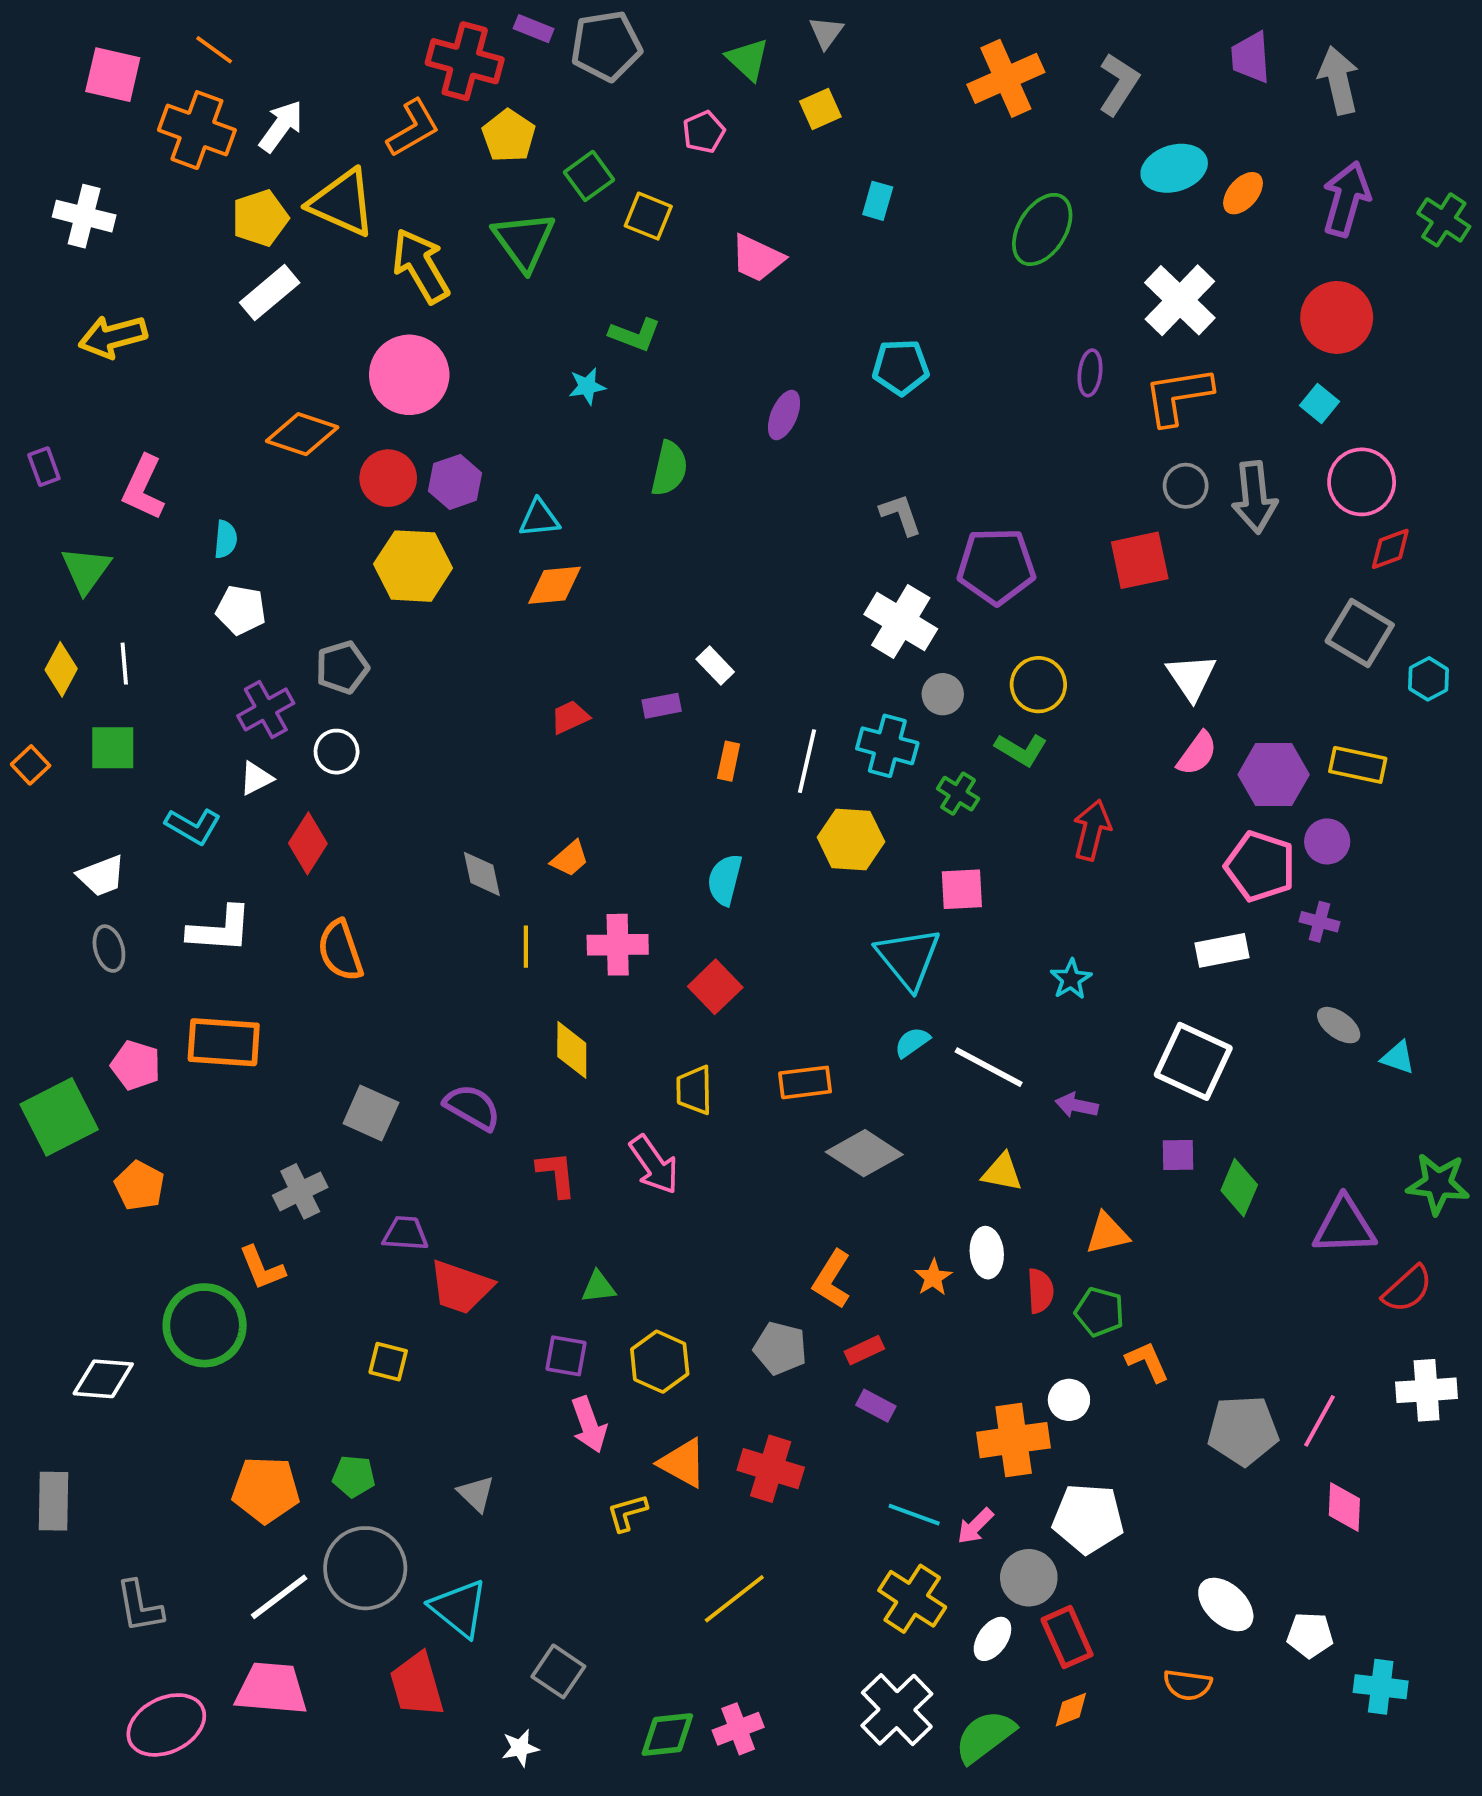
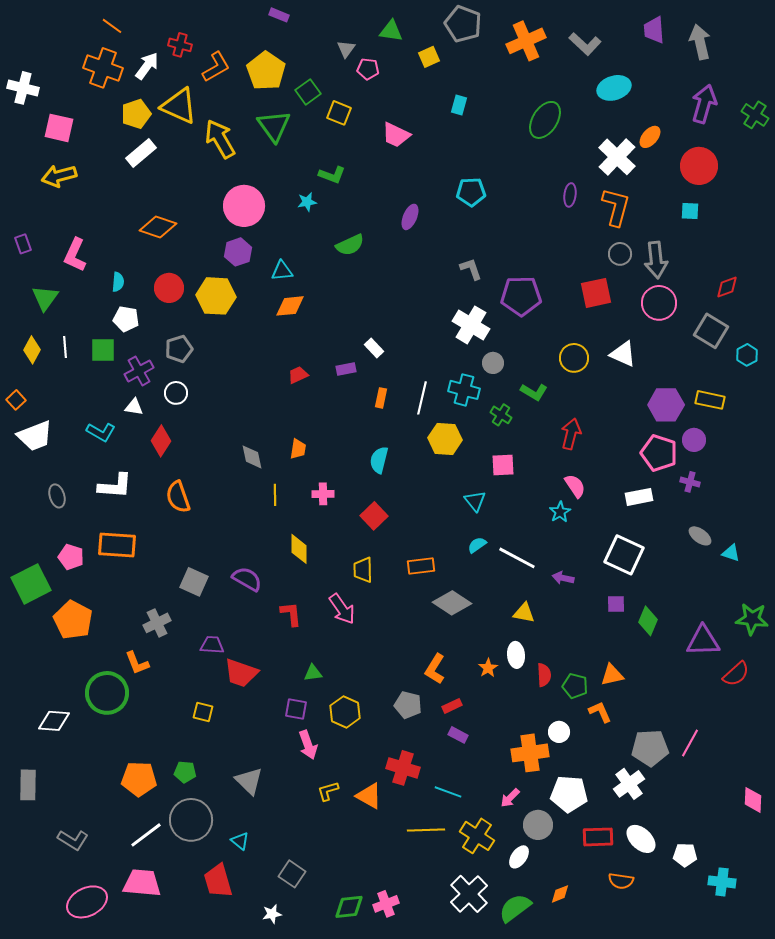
gray triangle: (826, 33) -> (346, 49), moved
gray pentagon: (606, 46) -> (463, 24), moved, turned 30
green triangle: (748, 59) -> (391, 31), turned -35
red cross: (465, 61) -> (180, 45), moved, size x0.6
pink square: (113, 75) -> (59, 128), moved
gray L-shape: (1119, 84) -> (585, 44), turned 100
pink pentagon: (704, 132) -> (368, 69), turned 30
yellow pentagon: (509, 136) -> (266, 71), size x1.4
orange ellipse: (1243, 193) -> (650, 137), moved
white cross: (84, 216) -> (23, 88), moved
pink circle: (409, 375) -> (244, 206), moved
orange L-shape: (1178, 396) -> (616, 207), turned 114
cyan square: (1320, 404) -> (690, 211), turned -36
green semicircle: (669, 469) -> (350, 245), turned 52
red circle: (388, 478) -> (169, 288), moved
pink circle: (1362, 482) -> (659, 303), moved
white triangle: (1191, 677) -> (623, 354), turned -32
yellow circle: (1038, 685) -> (574, 358), moved
green square: (113, 748) -> (103, 350), moved
pink semicircle: (1197, 753) -> (575, 486), moved, turned -70
white triangle: (256, 778) -> (134, 407), turned 36
orange trapezoid: (570, 859) -> (298, 449), turned -40
white trapezoid: (101, 876) -> (35, 436), moved, size x1.4
pink cross: (618, 945) -> (323, 494), size x0.7
cyan triangle: (908, 958) -> (475, 501), size x0.6
orange pentagon: (140, 1186) -> (73, 620), size x1.5
orange triangle: (1107, 1233) -> (612, 675), moved
white cross: (1427, 1390) -> (629, 784), moved, turned -32
orange triangle: (683, 1463) -> (369, 796), moved
gray triangle: (476, 1494) -> (249, 781), size x1.4
pink diamond: (1344, 1507) -> (753, 800), moved
cyan line: (914, 1515) -> (448, 792), moved
yellow line: (734, 1599) -> (426, 830), moved, turned 36
gray L-shape: (140, 1606) -> (73, 840), turned -48
cyan triangle: (459, 1608) -> (240, 841), size x0.6
red rectangle: (1067, 1637) -> (598, 837), moved, turned -68

